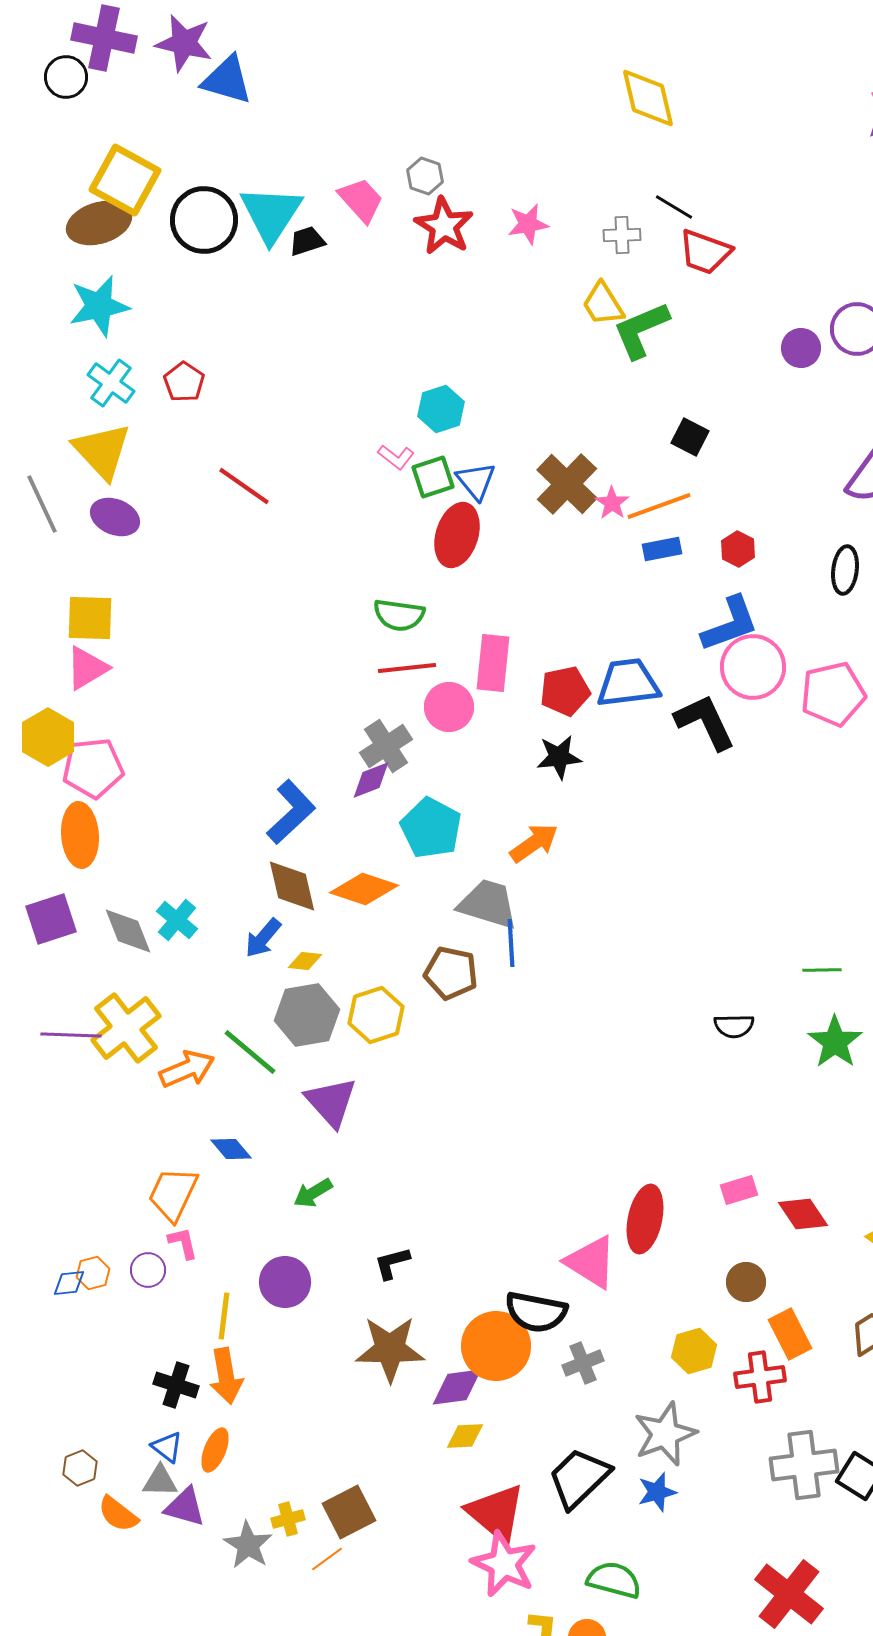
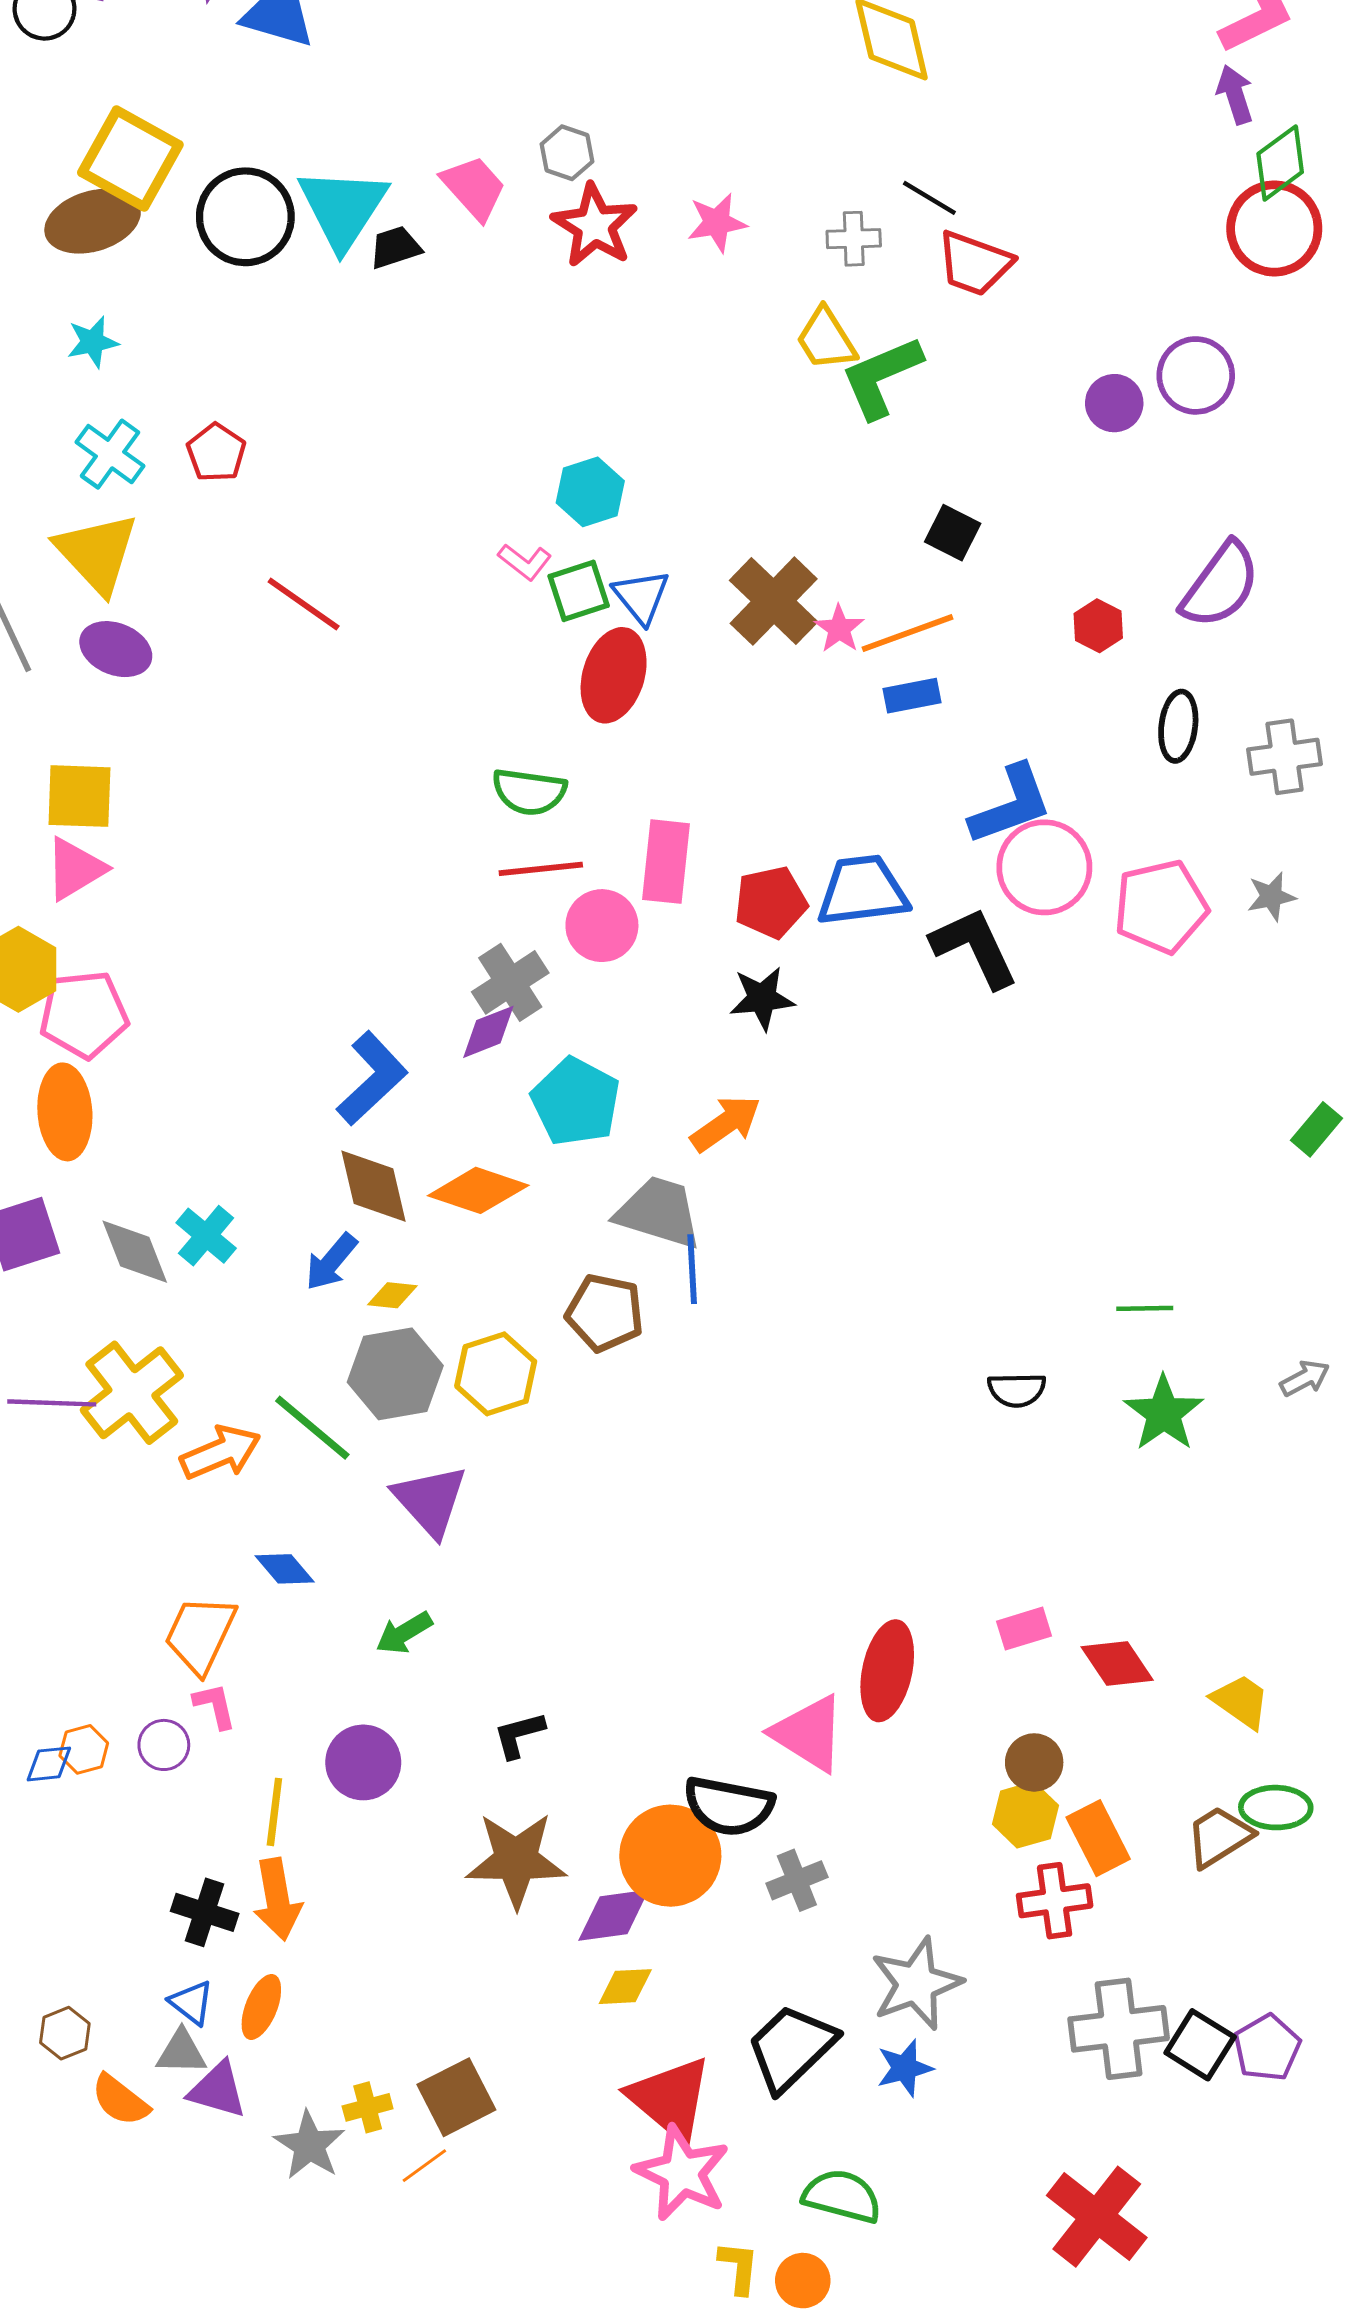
cyan star: (99, 306) -> (93, 342), size x0.6
red hexagon: (738, 549) -> (1098, 626), moved
yellow hexagon: (694, 1351) -> (1025, 1815), moved

